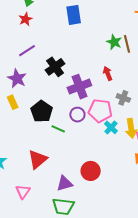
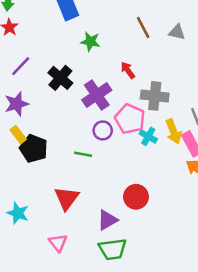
green star: (114, 42) -> (90, 42), moved
purple star: (17, 79) -> (17, 104), turned -30
gray cross: (123, 98) -> (155, 96), size x1.5
black pentagon: (42, 111) -> (34, 149), moved
pink pentagon: (100, 111) -> (130, 119), turned 30

